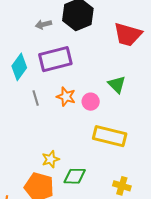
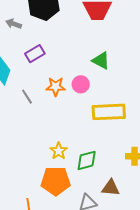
gray arrow: (43, 24) -> (14, 24), turned 49
purple rectangle: (55, 59) -> (35, 54), size x0.6

